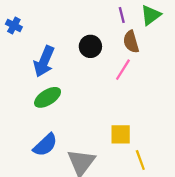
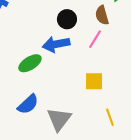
blue arrow: (44, 61) -> (56, 44), moved, turned 56
yellow square: (121, 134) -> (94, 81), moved

